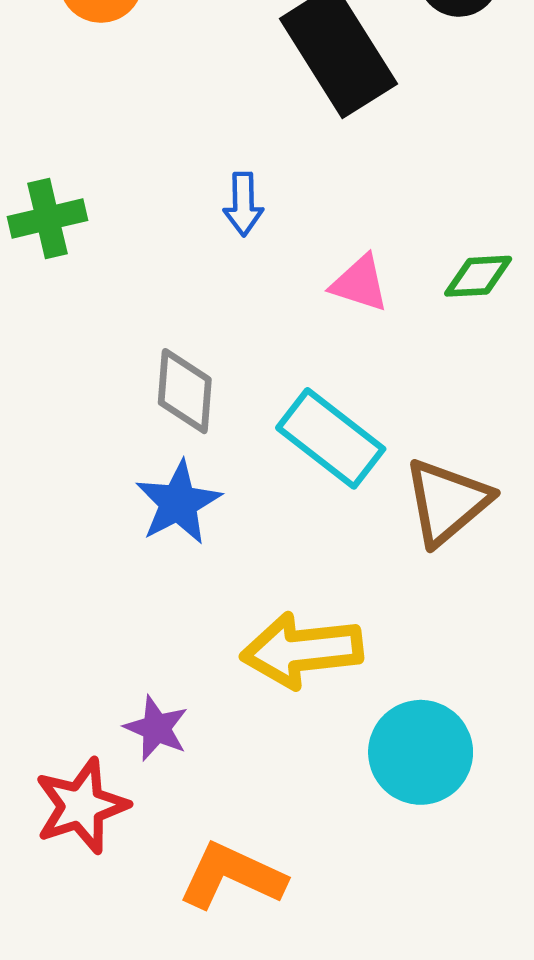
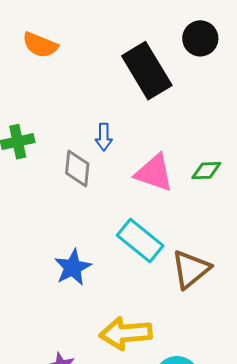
pink triangle: (360, 283) -> (154, 173), size x1.5
gray diamond: (185, 391) -> (77, 169), moved

